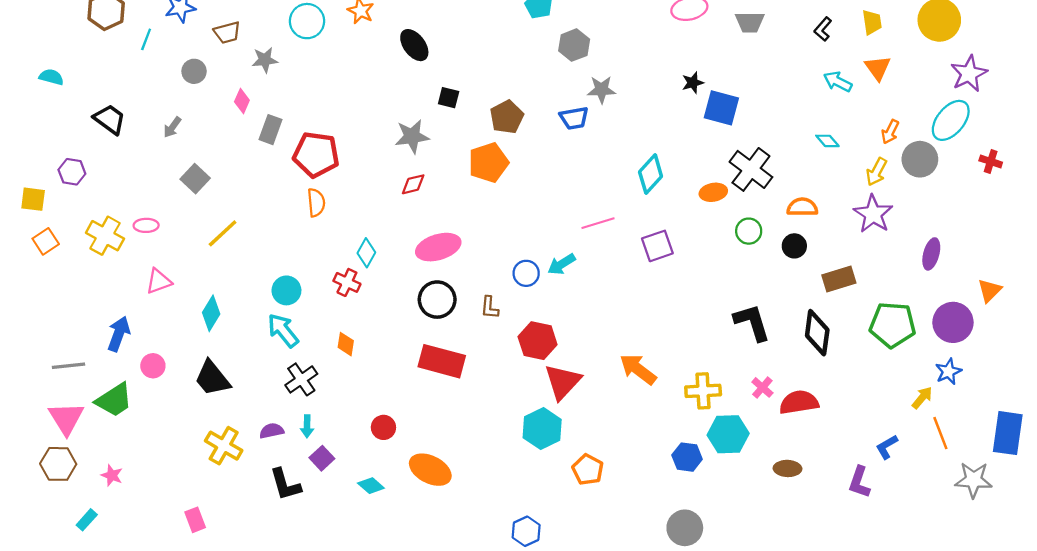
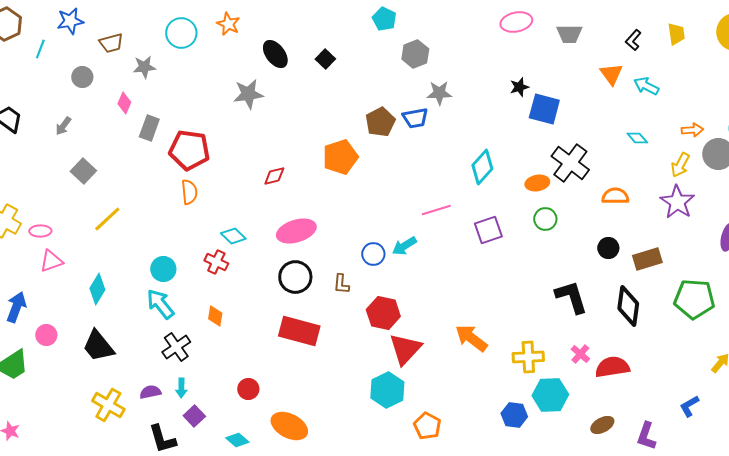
orange triangle: (878, 68) -> (611, 74), moved
black square: (449, 98) -> (325, 59), moved, turned 30
brown pentagon: (507, 117) -> (380, 122), moved
orange arrow: (890, 132) -> (692, 130), turned -120
gray star: (412, 136) -> (248, 94), moved
pink ellipse: (146, 225) -> (40, 231), moved
green circle: (749, 231) -> (545, 219), moved
black circle: (794, 246) -> (608, 248), moved
cyan diamond: (366, 253) -> (233, 236), turned -75
brown ellipse: (787, 468) -> (602, 425), turned -30
purple L-shape: (859, 482) -> (646, 436), moved

